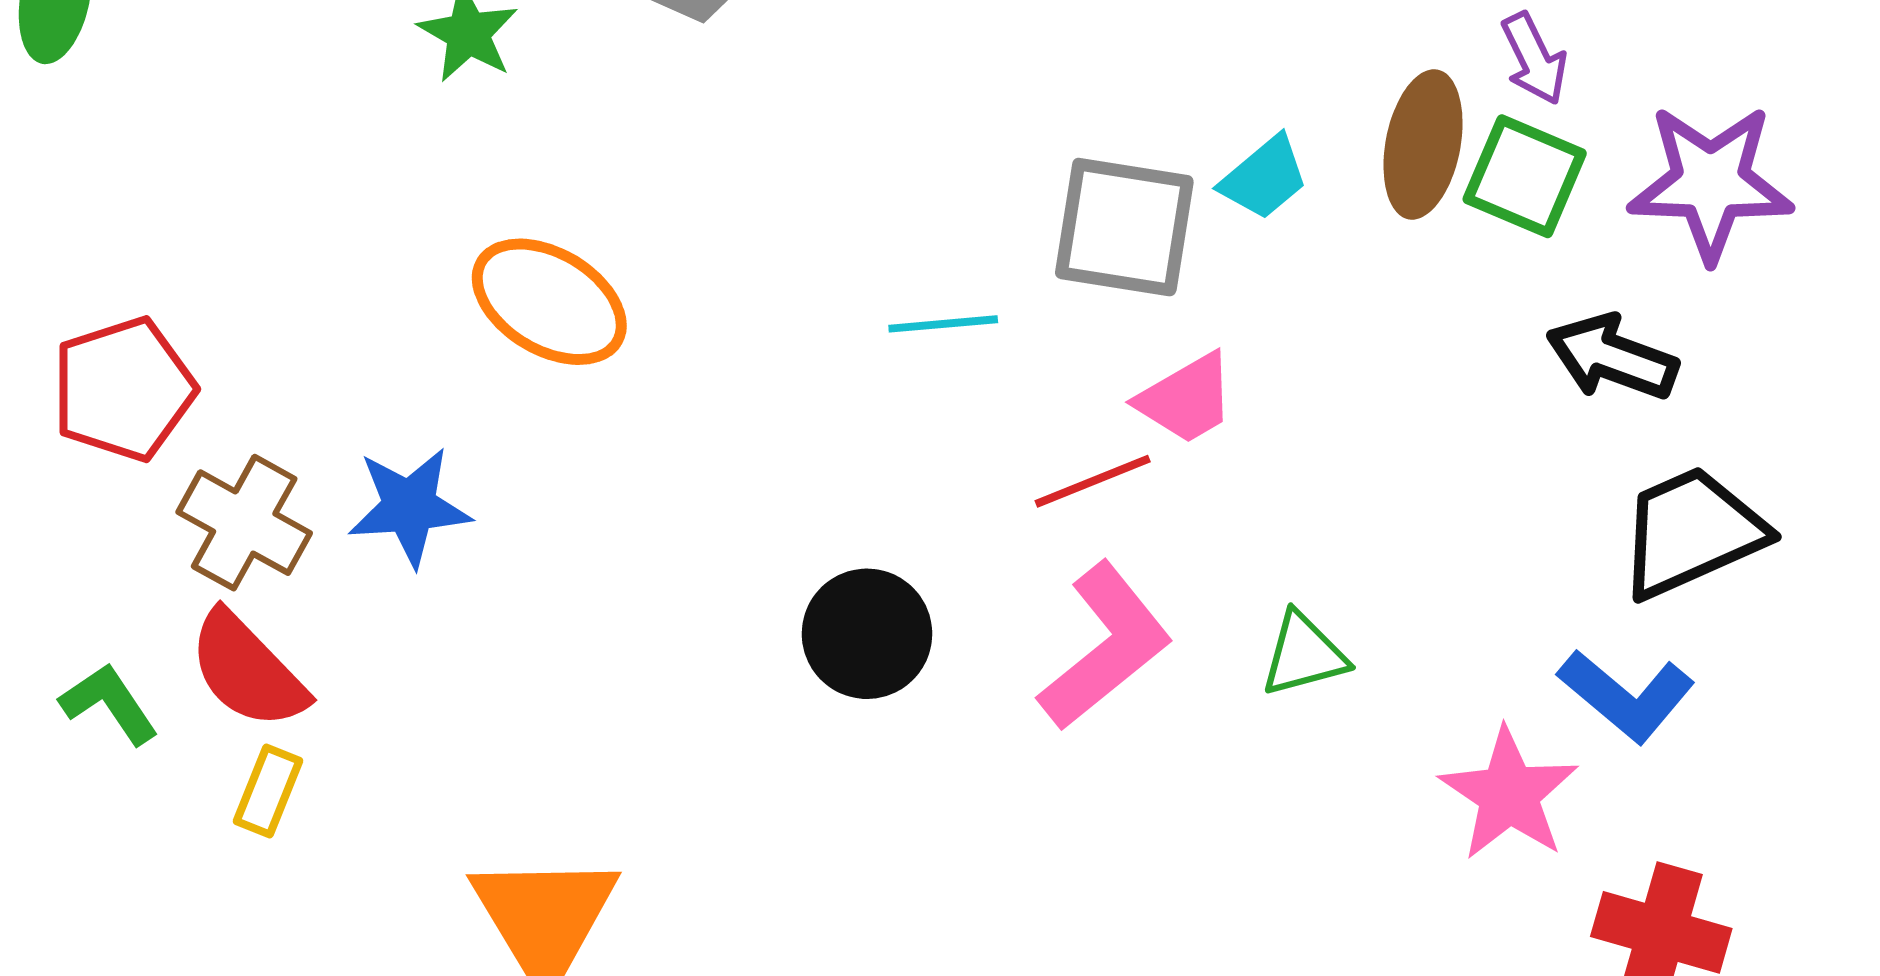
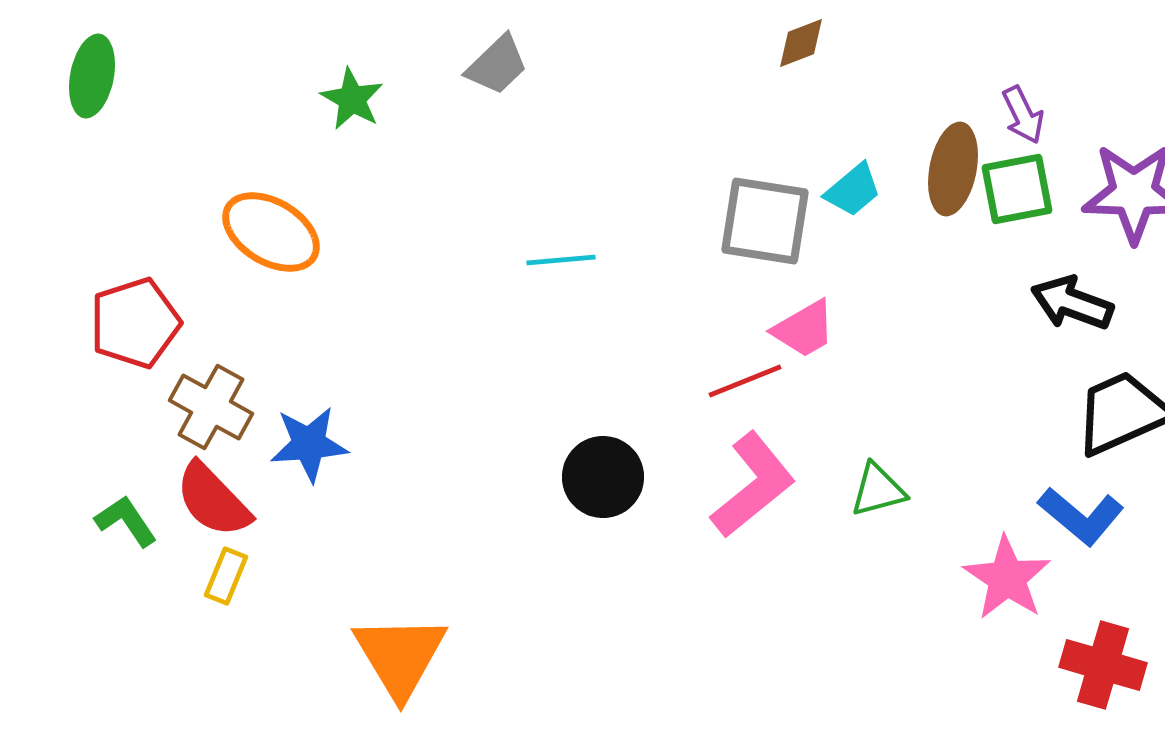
green square: (1525, 176) -> (1017, 189), turned -34
orange ellipse: (549, 302) -> (271, 232), moved
cyan line: (943, 324) -> (561, 260), moved
blue star: (409, 507) -> (309, 444), moved

